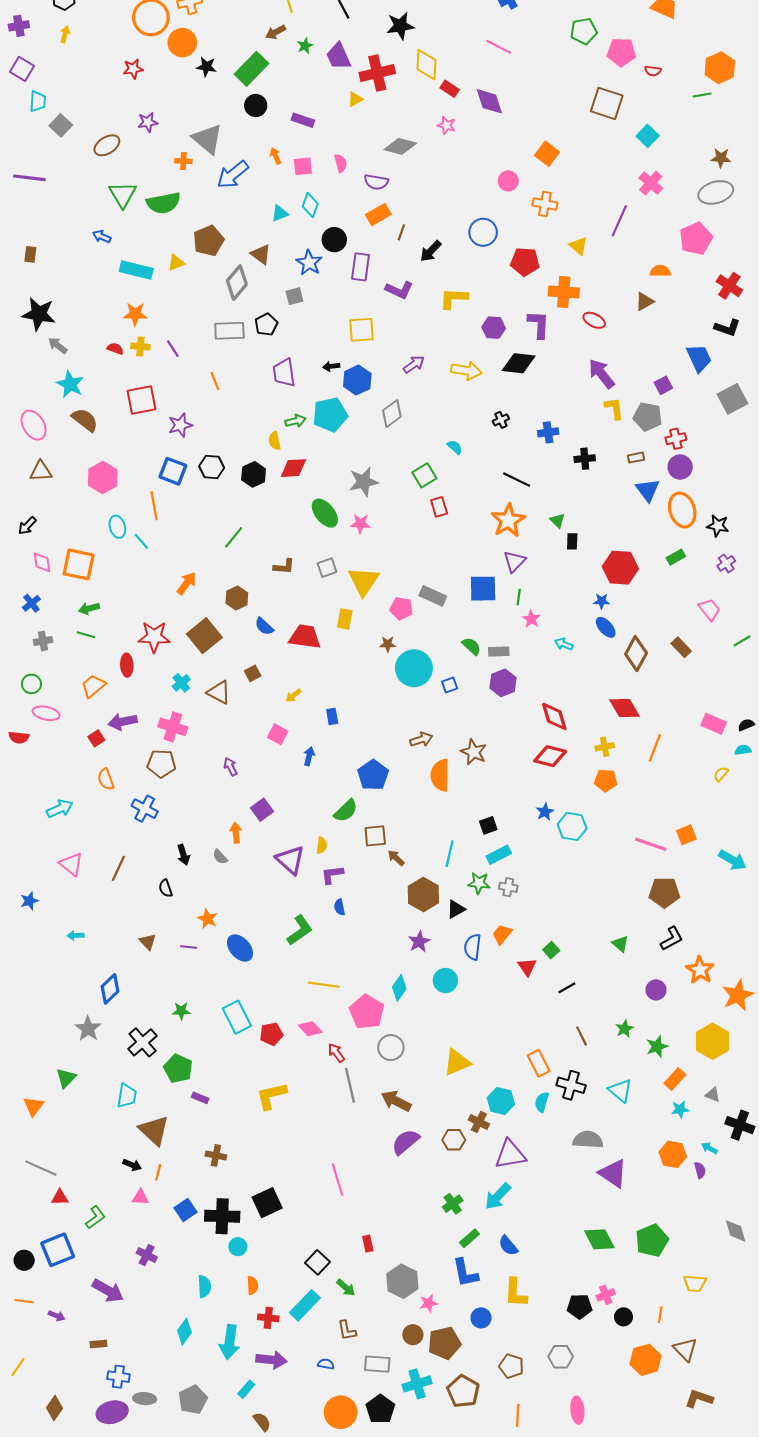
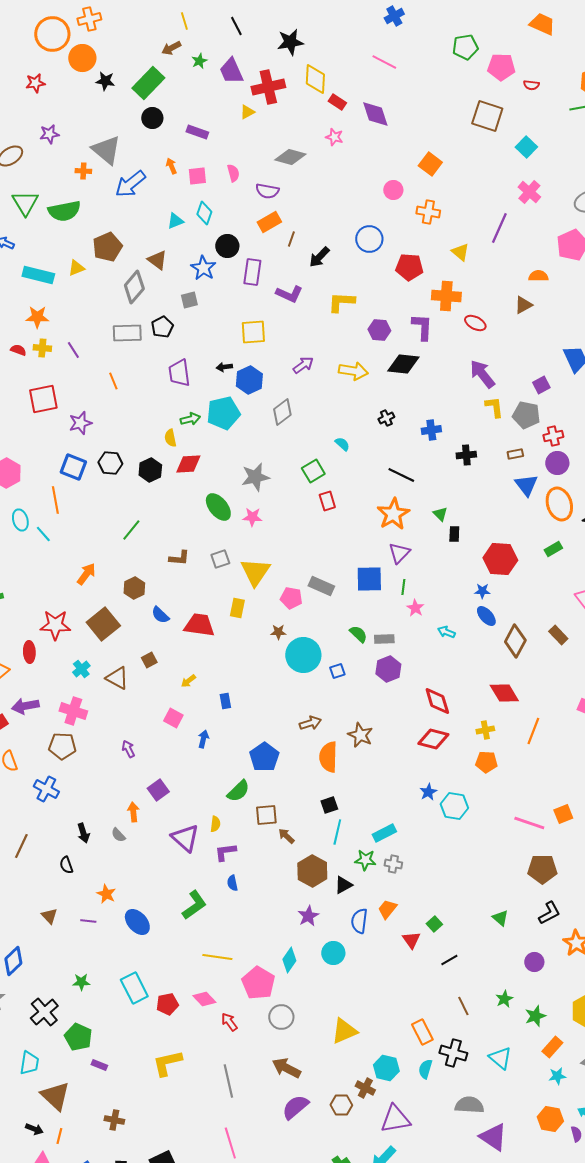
black square: (488, 825) -> (329, 805), moved
gray line: (350, 1085) -> (228, 1081), moved

